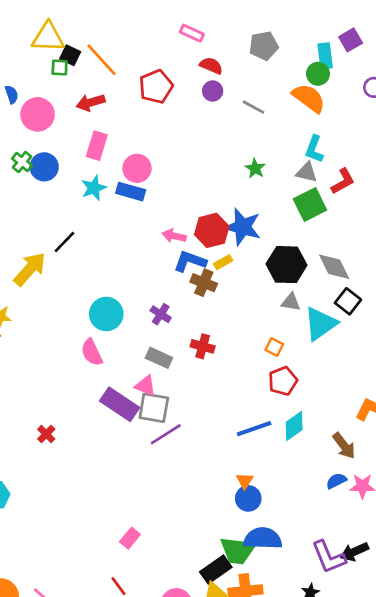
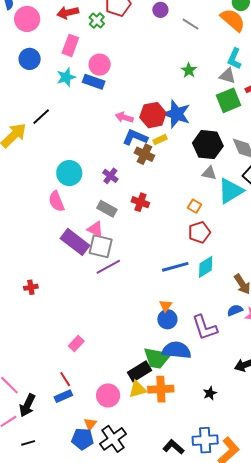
green cross: (22, 162) -> (97, 21), moved
red cross: (46, 434) -> (31, 287), moved, turned 32
purple L-shape: (329, 557) -> (205, 328), moved

